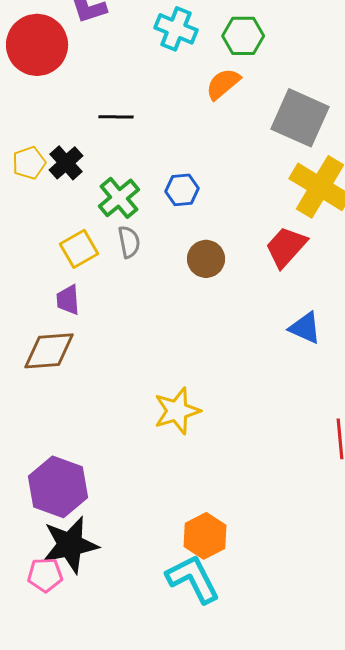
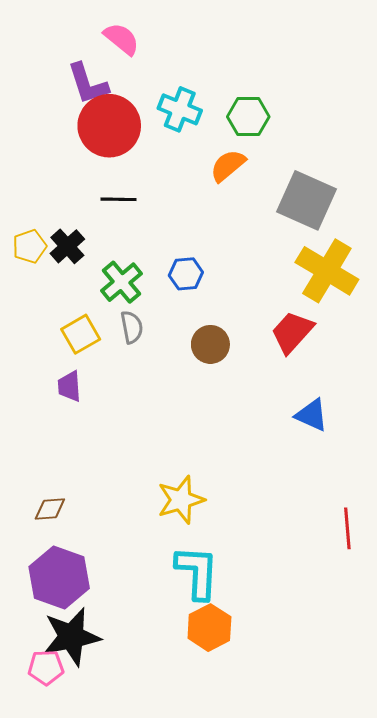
red circle: (37, 45) -> (109, 126), moved
brown diamond: (49, 351) -> (50, 509), moved, size x0.6
cyan L-shape: (193, 579) -> (197, 572), moved, turned 30

